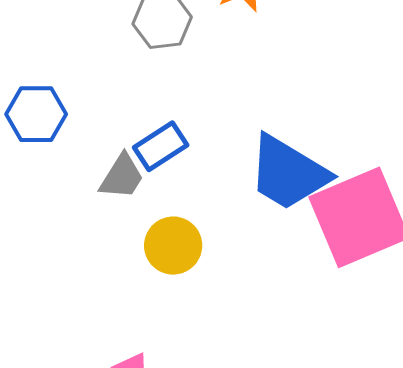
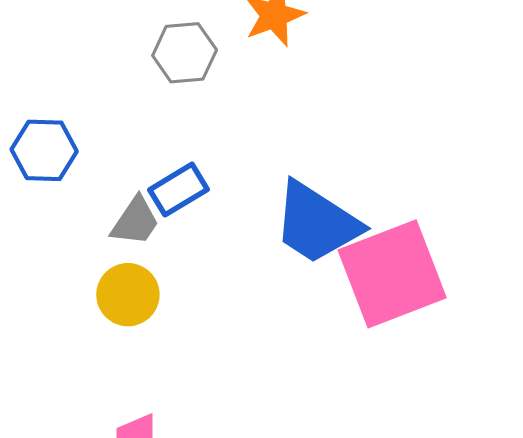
yellow circle: (173, 246) -> (128, 295), moved

